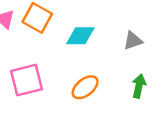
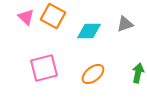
gray triangle: (133, 41) -> (125, 24), moved

